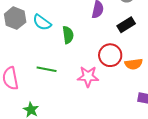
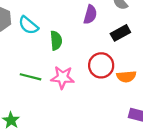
pink star: (88, 77) -> (62, 77), moved

